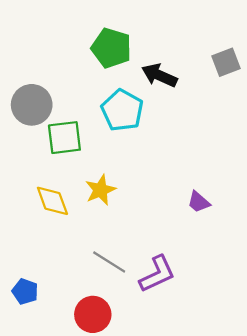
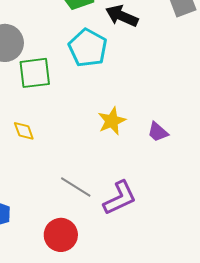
yellow star: (100, 190) -> (112, 121), moved
yellow diamond: (52, 201) -> (24, 131), size x0.7

